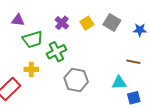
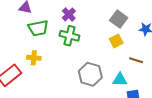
yellow square: (87, 23) -> (116, 41), moved
green cross: (56, 52) -> (69, 36), moved, turned 36
gray hexagon: (76, 80) -> (90, 74), moved

